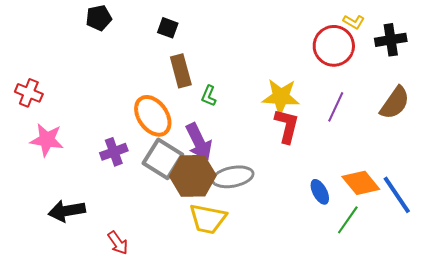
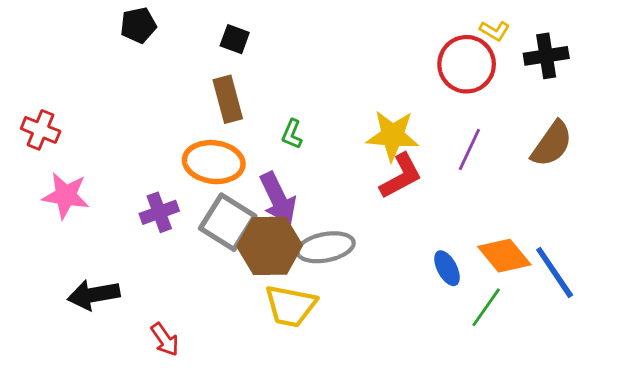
brown rectangle: (181, 71) -> (228, 99), moved
orange ellipse: (153, 116) -> (214, 162), turned -48
red L-shape: (287, 126) -> (401, 176), turned 48

